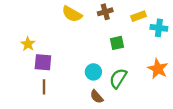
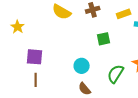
yellow star: (28, 44) -> (18, 27), moved
green semicircle: (118, 78) -> (116, 74), moved

